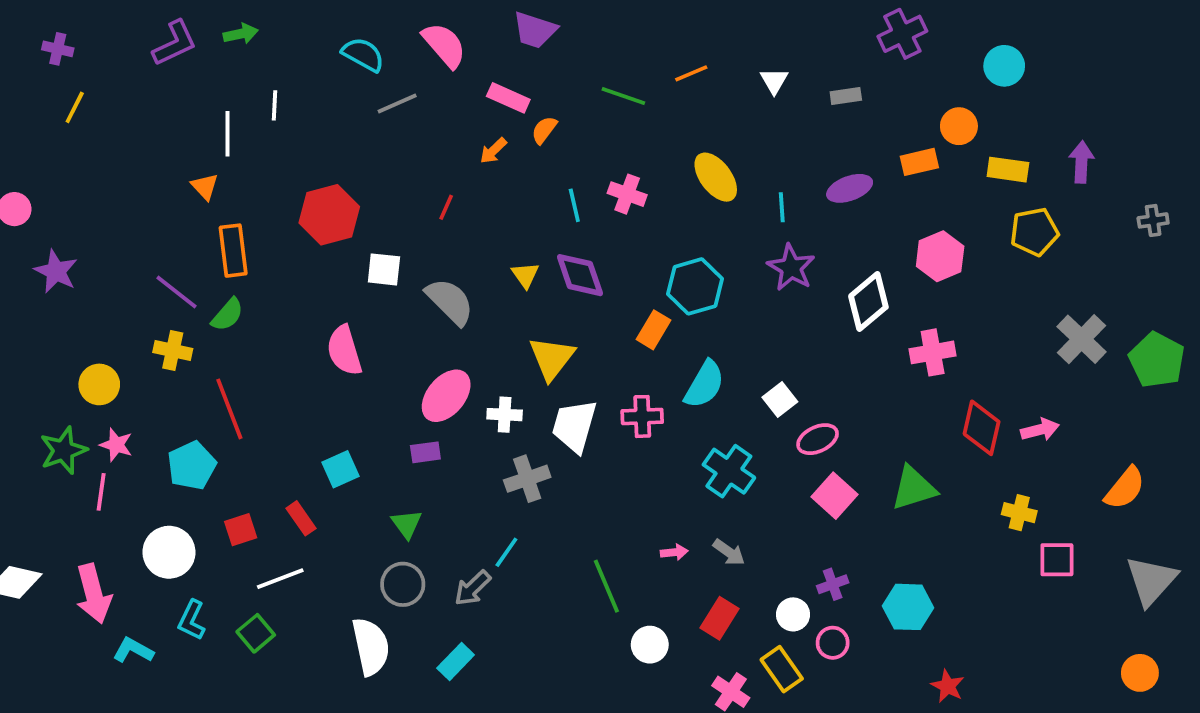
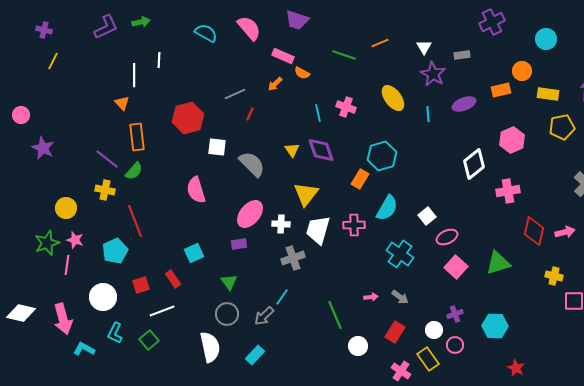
gray line: (397, 104) -> (235, 94), moved
orange semicircle: (544, 130) -> (302, 73), turned -98
purple star: (791, 268) -> (433, 74), moved

